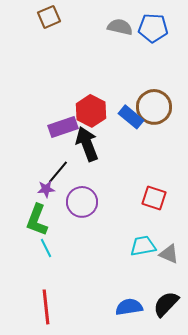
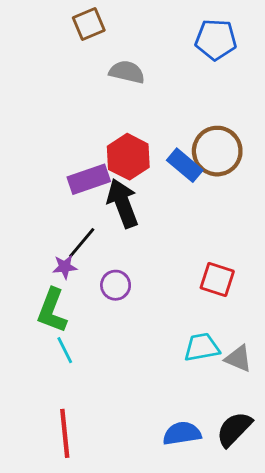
brown square: (49, 17) -> (89, 24), moved
gray semicircle: (120, 27) -> (127, 72), moved
purple circle: (82, 202) -> (116, 285), size x0.7

